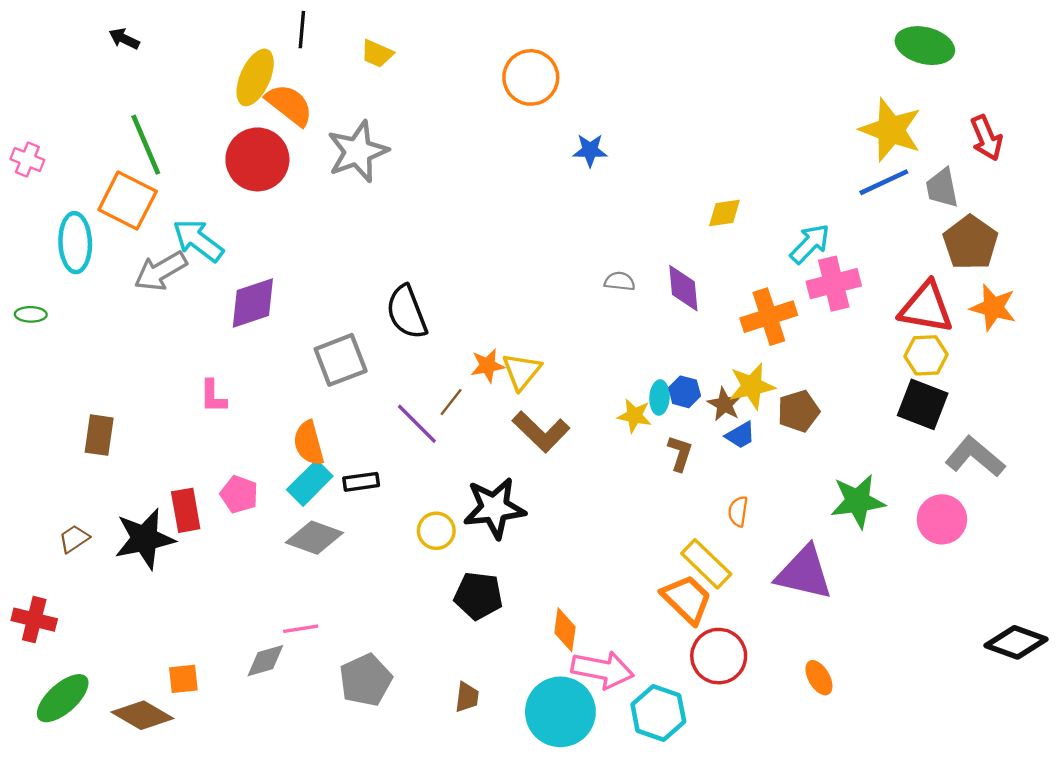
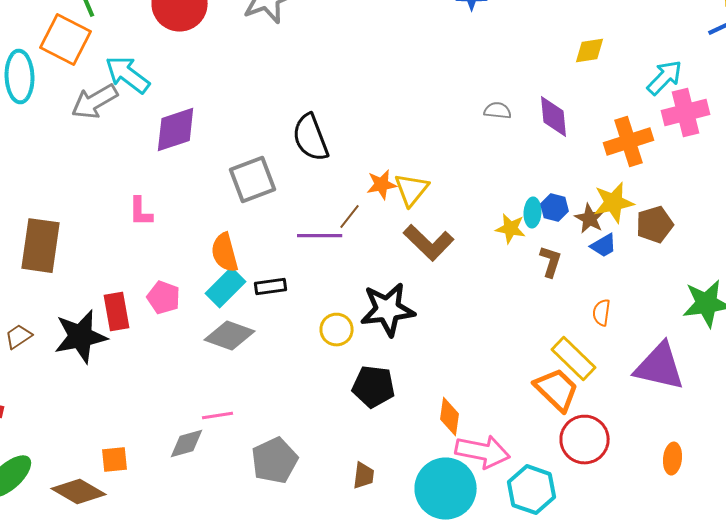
purple line: (417, 424) -> (320, 236), turned -45
brown rectangle: (99, 435) -> (41, 246), size x1.5
orange ellipse: (819, 678) -> (673, 459), turned 36

